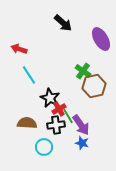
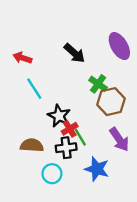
black arrow: (63, 23) -> (74, 53), moved
purple arrow: (81, 125) -> (119, 139), moved
blue star: (82, 143) -> (97, 169), size x1.5

